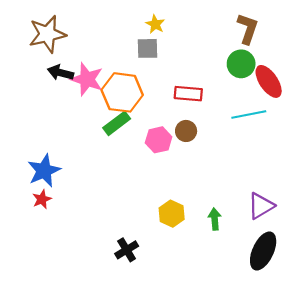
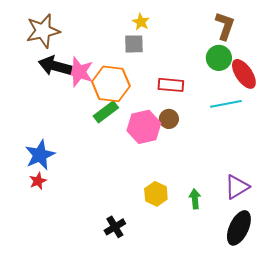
black arrow: (61, 73) -> (55, 66), size x1.4
pink hexagon: (159, 140) -> (144, 127), size x1.4

